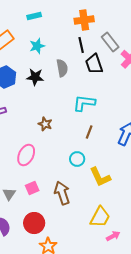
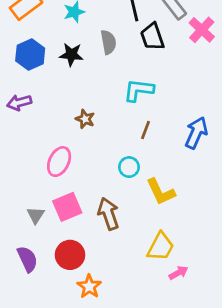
pink square: (32, 188) -> (67, 207), size x1.5

